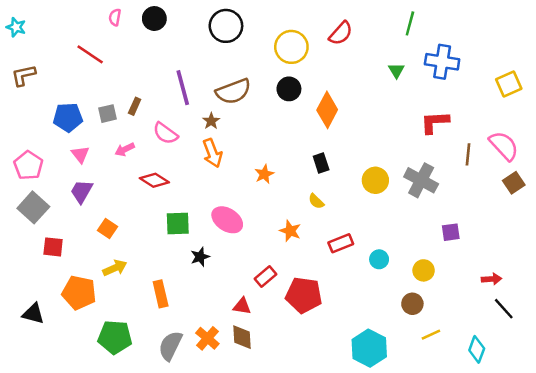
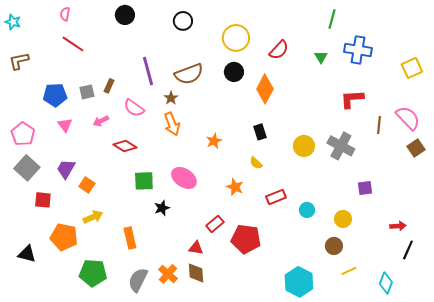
pink semicircle: (115, 17) -> (65, 14), moved
black circle: (226, 26) -> (183, 21), size x0.7
red semicircle: (341, 33) -> (279, 50), moved
purple trapezoid: (81, 191) -> (66, 169), moved
black line: (504, 309) -> (408, 250), turned 66

